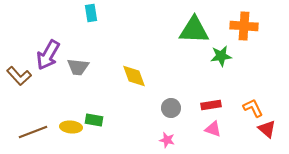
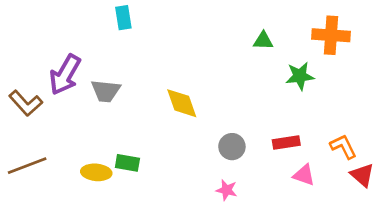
green triangle: (194, 30) -> (263, 41), size x0.5
pink triangle: (213, 129) -> (304, 175), moved
brown line: (33, 132) -> (27, 166), moved

